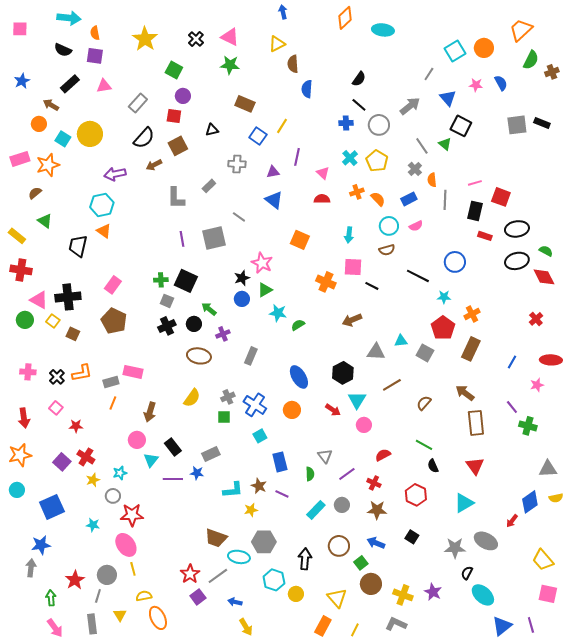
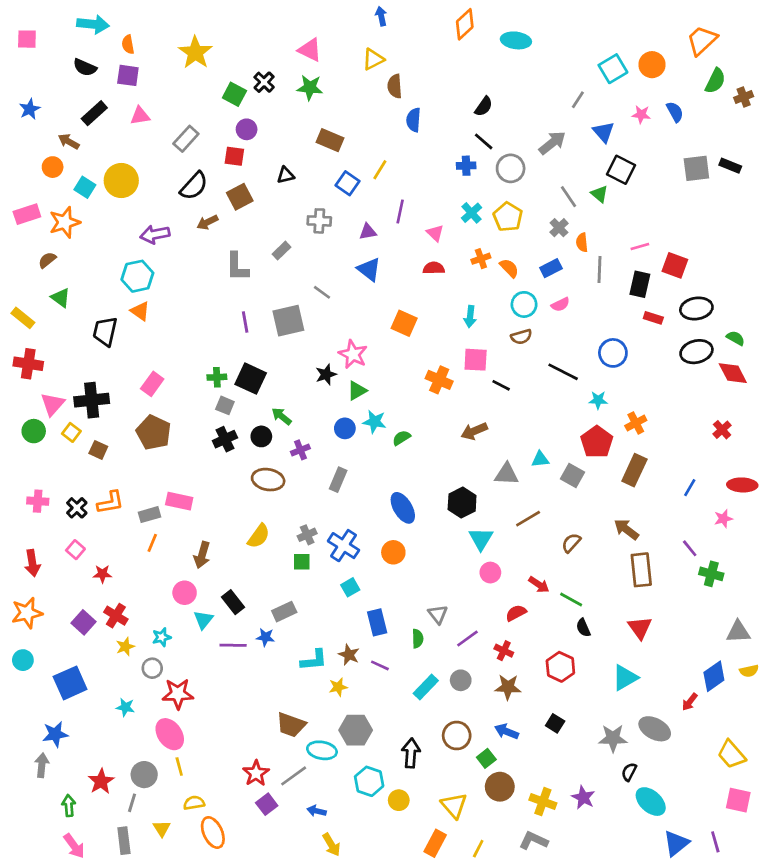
black cross: (196, 39) -> (264, 82), moved
blue circle: (242, 299) -> (345, 428), moved
pink triangle: (39, 300) -> (53, 404), turned 42
red arrow: (333, 410) -> (539, 585), moved

